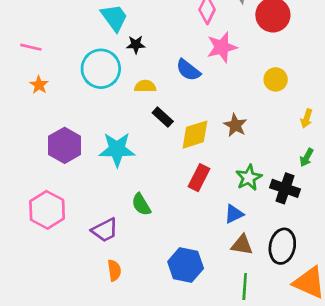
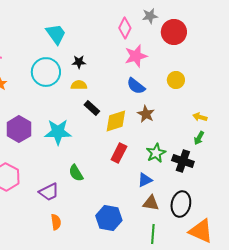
black star: (136, 45) -> (79, 62), moved
blue semicircle: (188, 70) -> (136, 86), moved
yellow arrow: (307, 118) -> (200, 117), moved, turned 88

